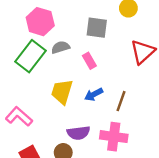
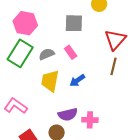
gray semicircle: (60, 47) -> (47, 54), moved
brown line: (121, 101) -> (113, 66), moved
pink cross: (114, 137) -> (90, 120), moved, size x0.7

